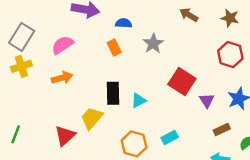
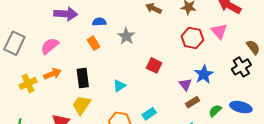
yellow cross: (21, 66) -> (28, 83), moved
red square: (182, 82) -> (154, 65), size x0.7
black rectangle: (113, 93) -> (83, 78), moved
purple triangle: (207, 100) -> (185, 85), moved

